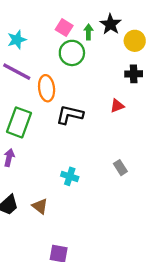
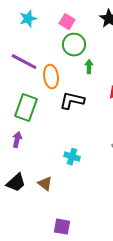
green arrow: (88, 32) -> (89, 67), moved
cyan star: (17, 40) -> (28, 19), moved

